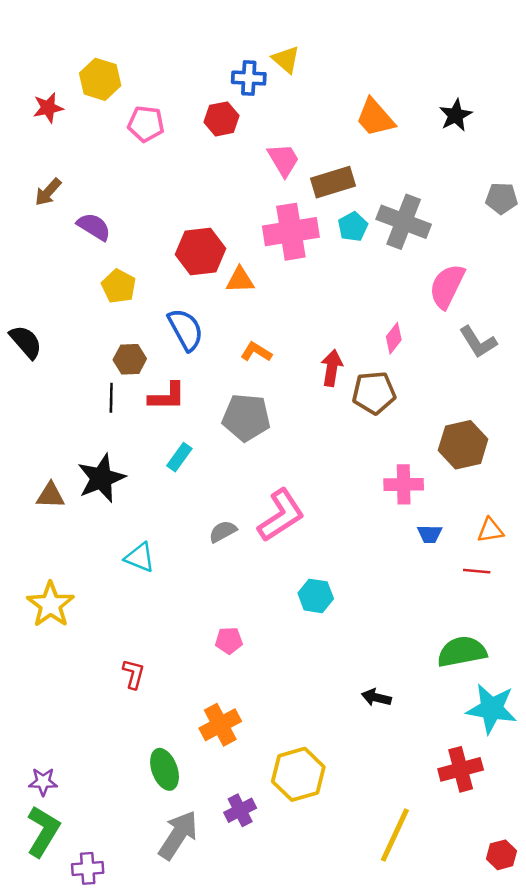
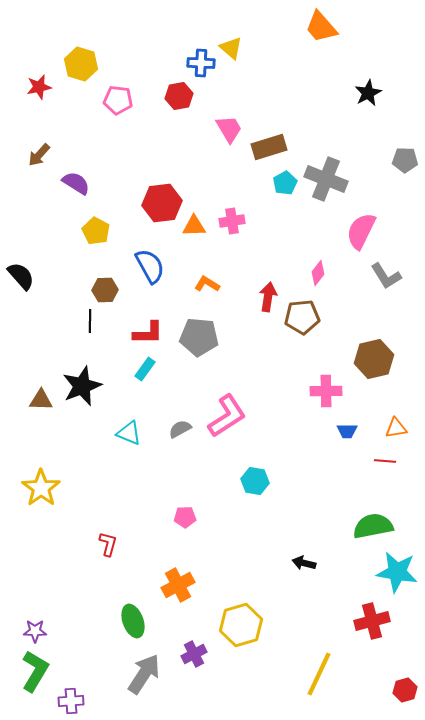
orange trapezoid: (375, 118) -> (321, 27), moved
pink cross: (291, 232) -> (232, 221), moved, size x0.6
red L-shape: (167, 396) -> (148, 333), moved
cyan triangle: (140, 558) -> (129, 433), moved

